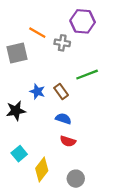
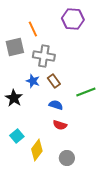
orange line: (37, 33) -> (33, 29), turned 35
gray cross: (62, 43) -> (44, 56), moved, size x1.5
green line: (87, 75) -> (86, 92), moved
black star: (16, 111) -> (14, 98), turned -30

